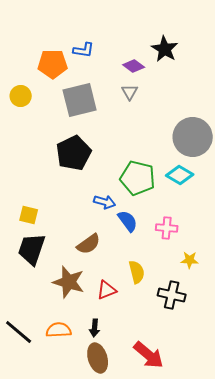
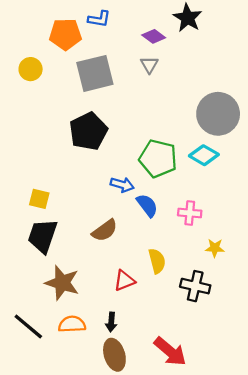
brown star: (69, 282) -> (62, 283), moved

